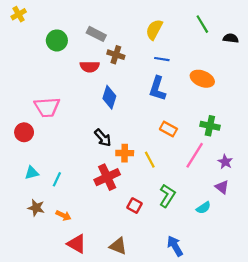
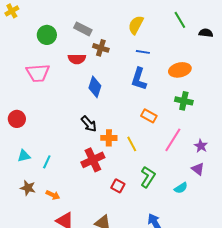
orange ellipse: (202, 79) -> (180, 70), turned -35
pink trapezoid: (47, 107) -> (38, 73), moved
green cross: (210, 126) -> (184, 101), moved

